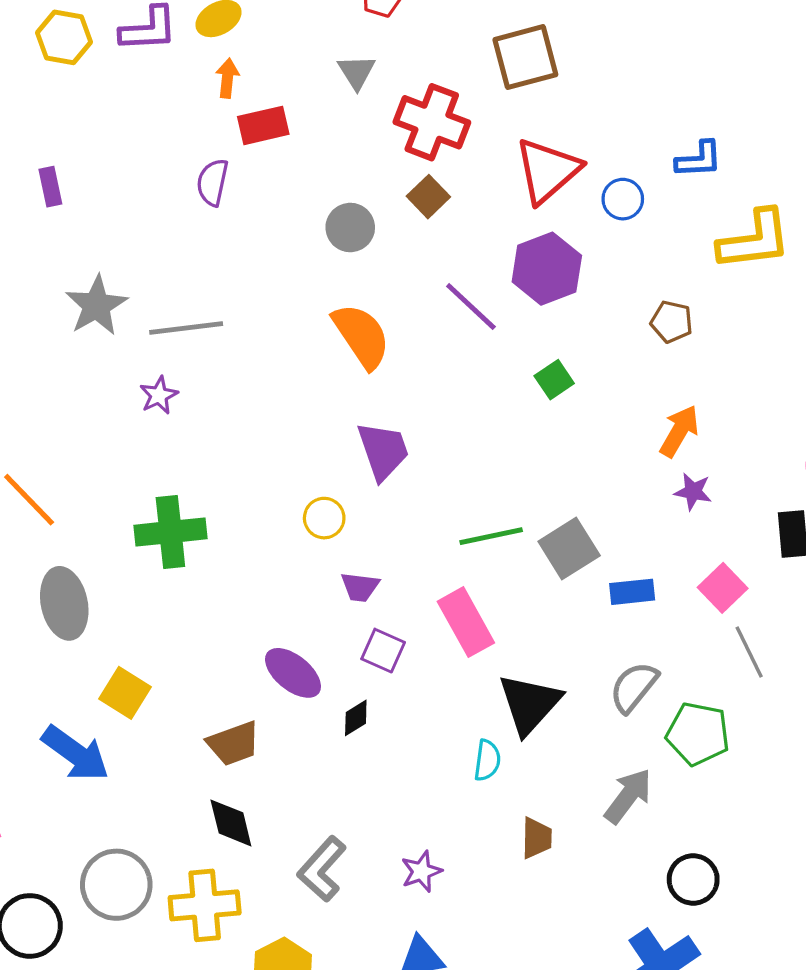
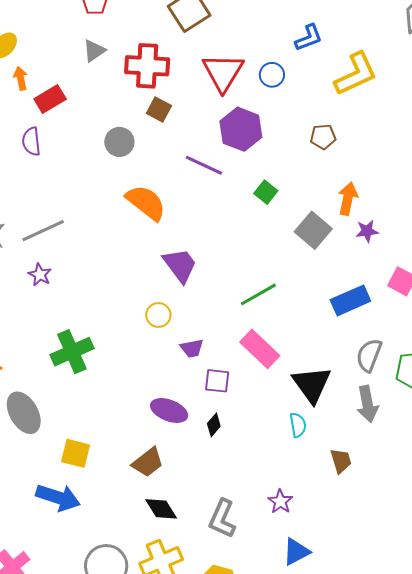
gray triangle: (357, 72) -> (94, 51), turned 45
gray square: (569, 549) -> (313, 230), moved
blue rectangle: (632, 592) -> (350, 300), size x1.4
gray arrow: (628, 796) -> (367, 404), moved, turned 150

